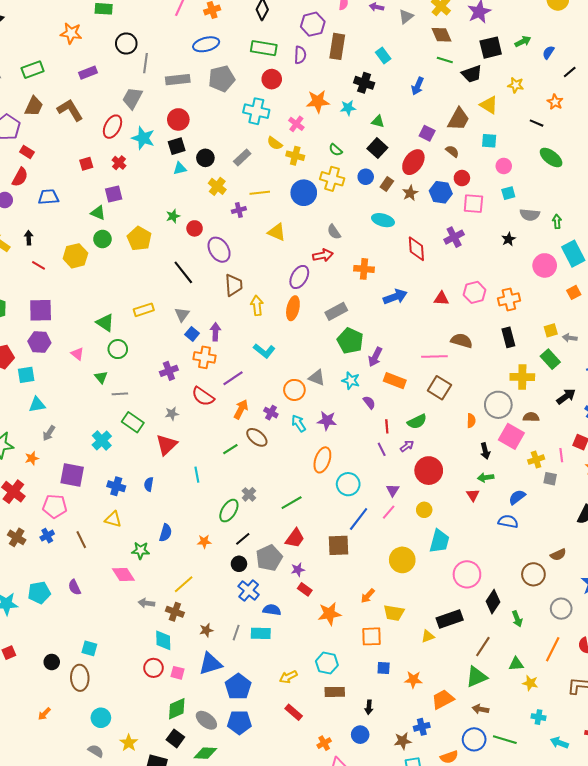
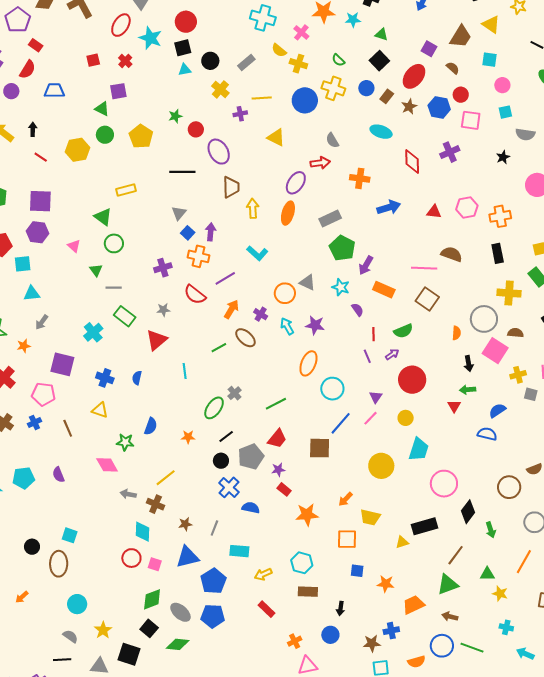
black line: (183, 272) -> (182, 172), turned -55
yellow rectangle: (144, 310) -> (126, 190), moved
cyan rectangle: (261, 633) -> (239, 551), moved

